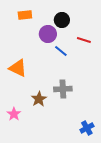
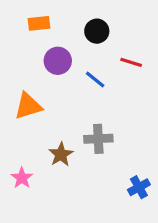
purple circle: (48, 34) -> (58, 61), moved
orange triangle: (18, 68) -> (28, 106), turned -42
blue cross: (87, 128) -> (139, 187), moved

